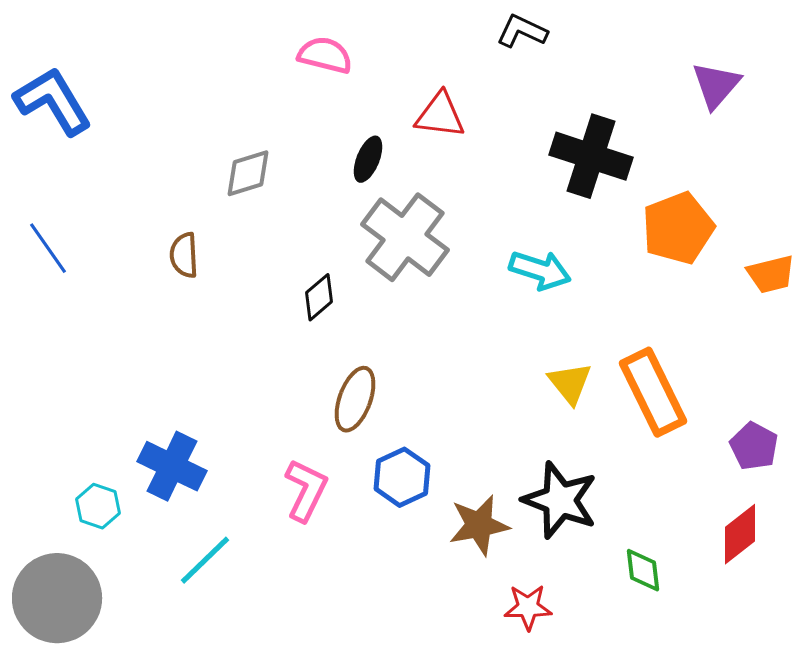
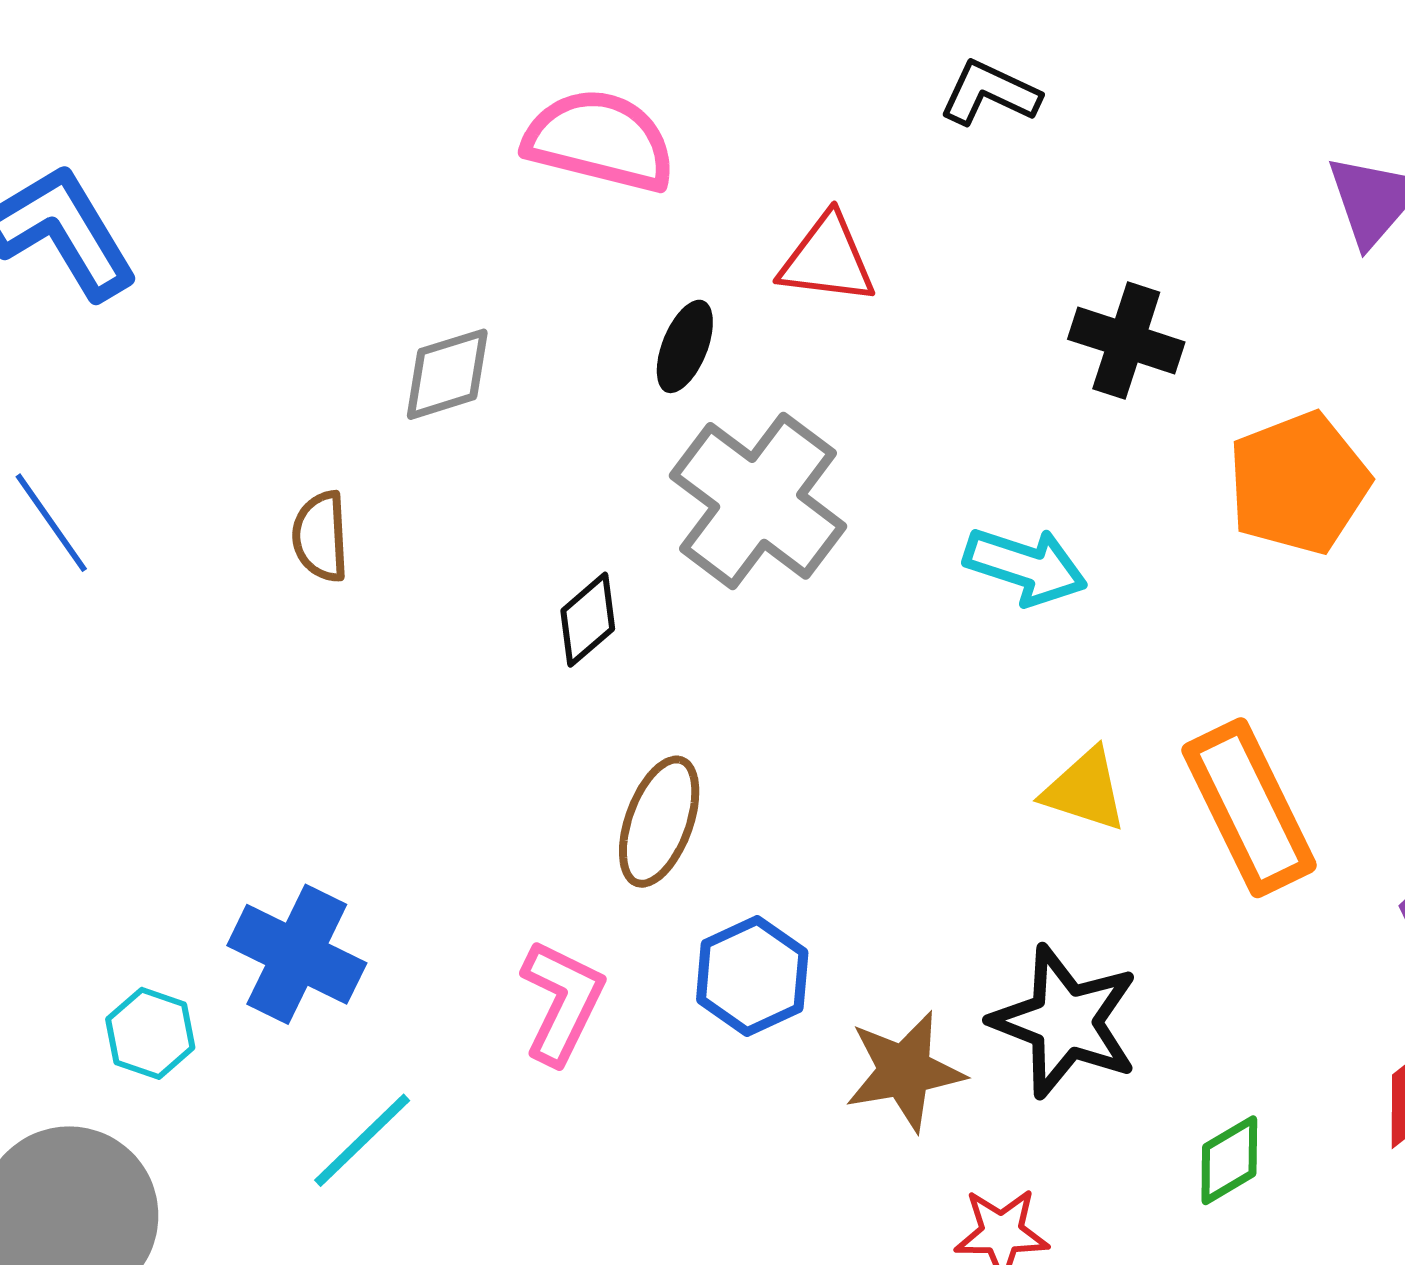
pink semicircle: (325, 55) -> (600, 141), size x1.4
black cross: (591, 156) -> (1126, 341), size x0.7
yellow triangle: (570, 383) -> (1085, 790), turned -33
green diamond: (643, 570) -> (1229, 1160), turned 66

